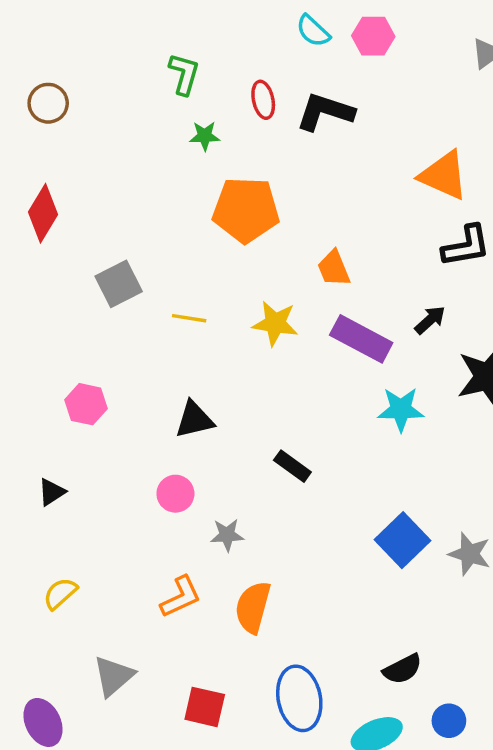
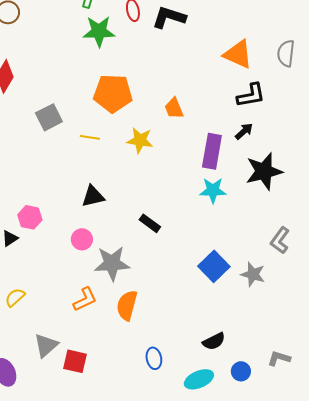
green star: (205, 136) -> (99, 31), size x1.8
orange pentagon: (246, 210) -> (113, 93), moved
black arrow: (430, 320) -> (244, 131), moved
purple rectangle: (361, 339) -> (212, 151), moved, turned 72
pink hexagon: (86, 404) -> (30, 217), moved
gray star: (227, 535) -> (112, 263), size x1.8
blue ellipse: (299, 698) -> (154, 358), size x0.6
red square: (205, 707) -> (75, 361), moved

